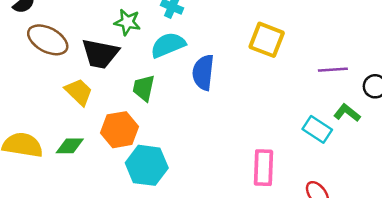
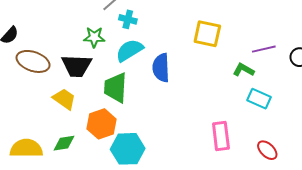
green trapezoid: (144, 88) -> (116, 88), size x1.4
green L-shape: (347, 113) -> (243, 70), moved

